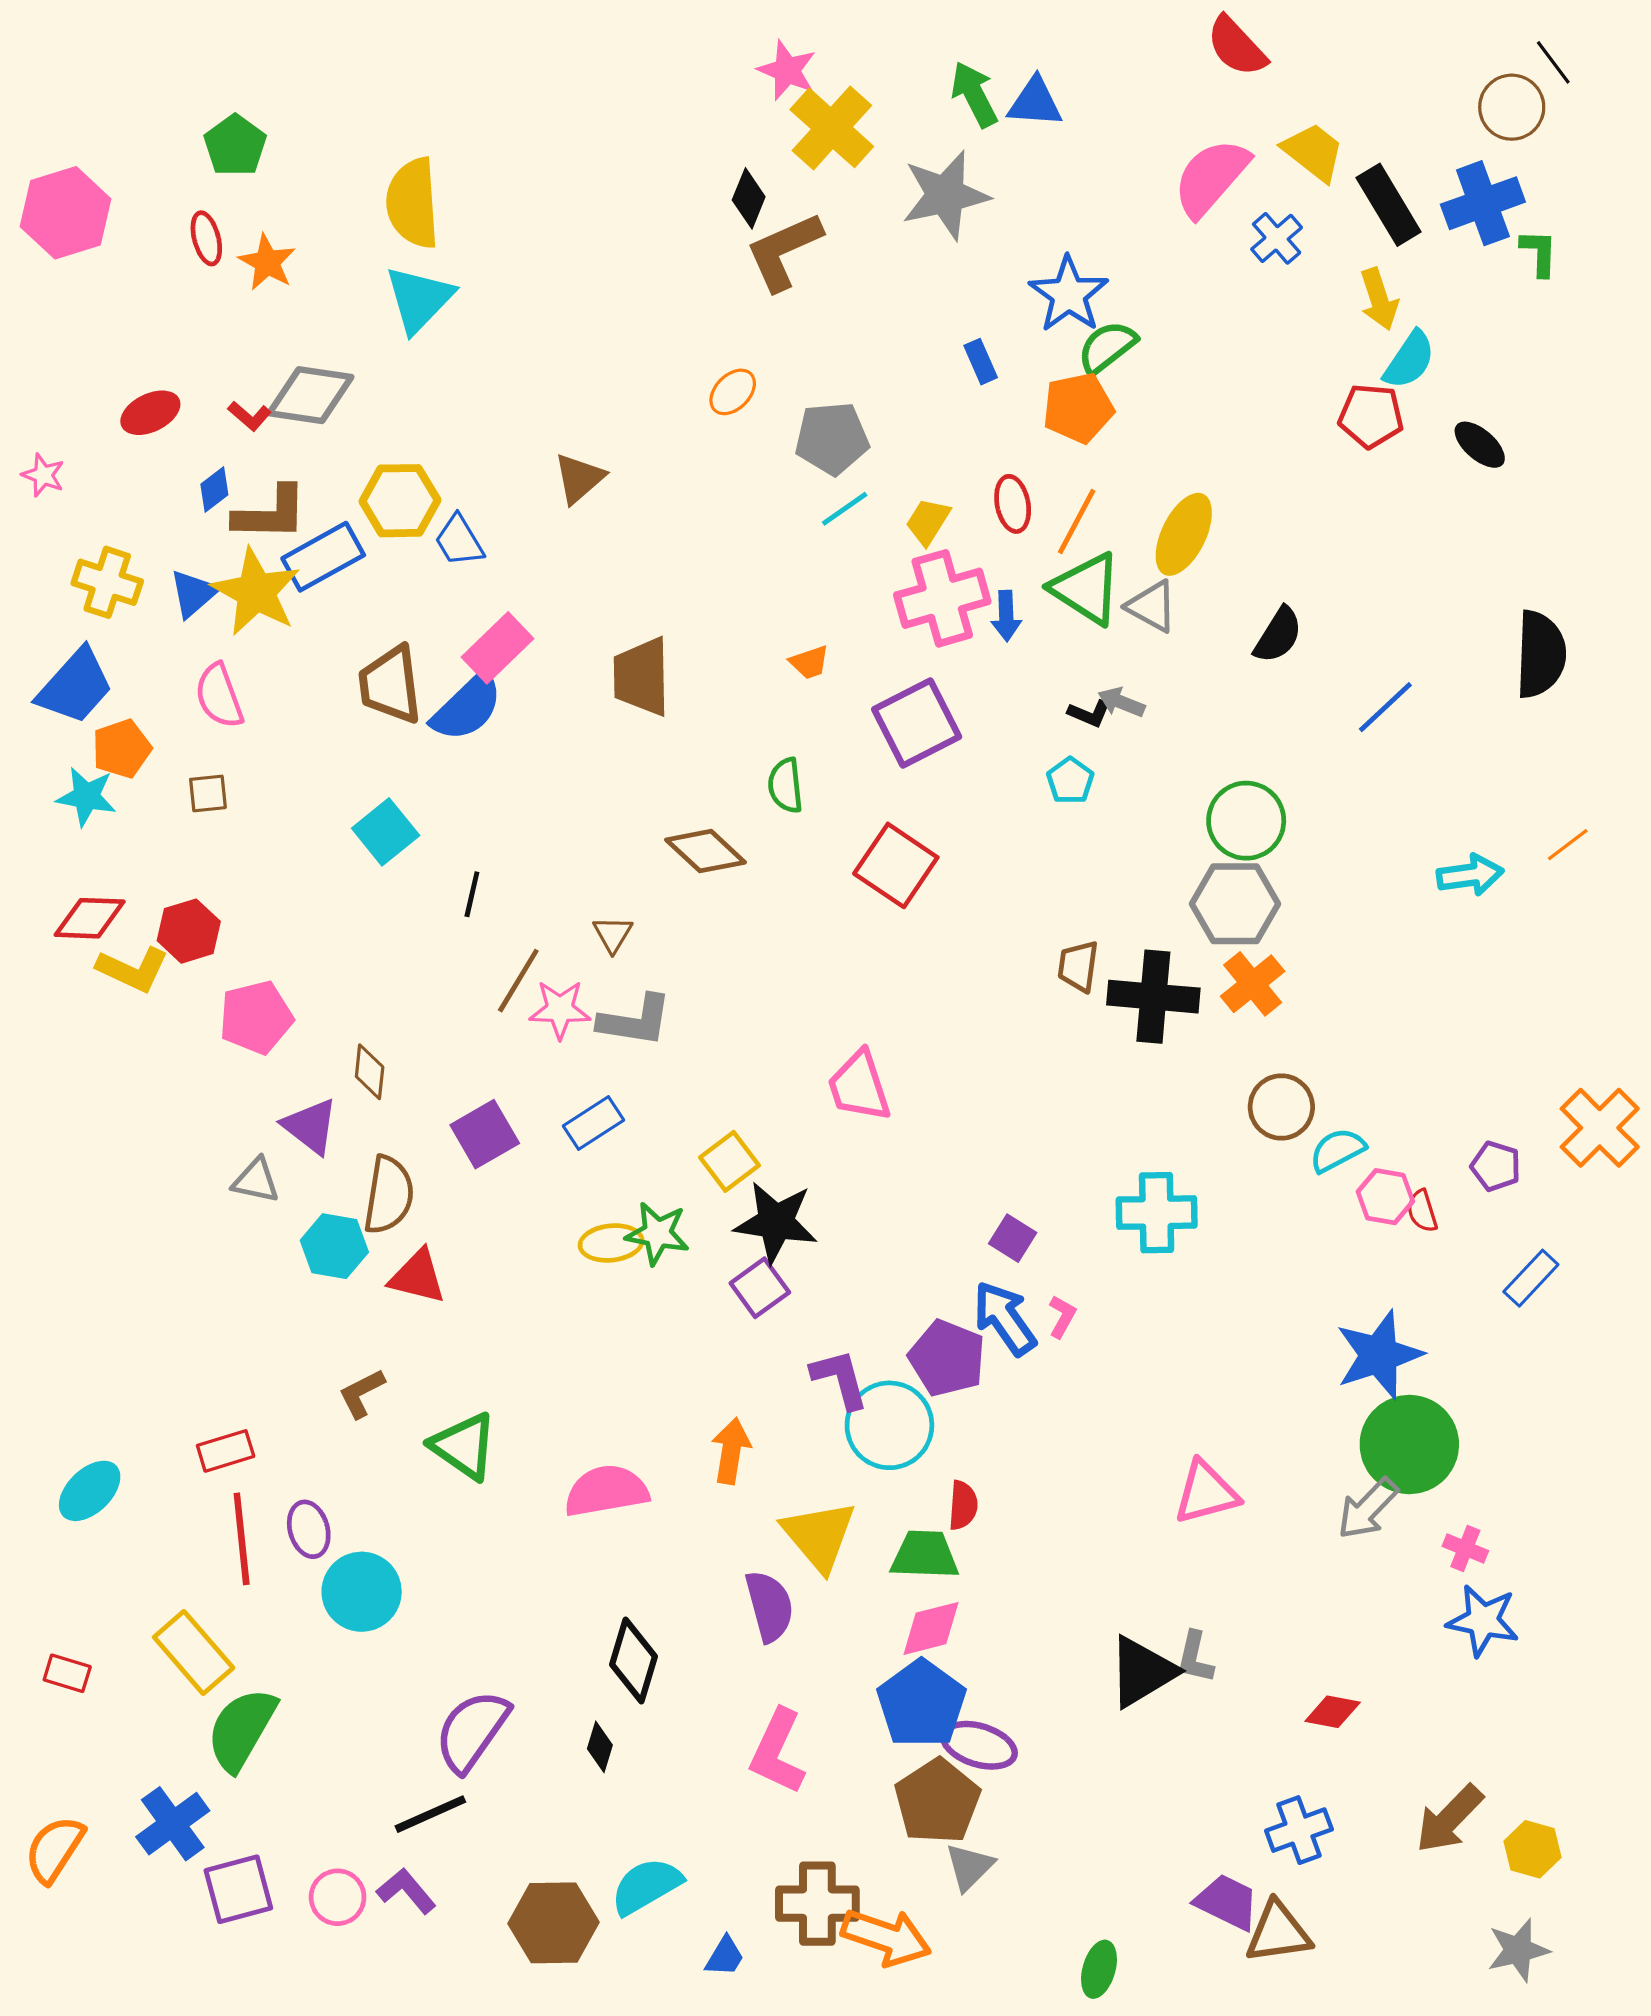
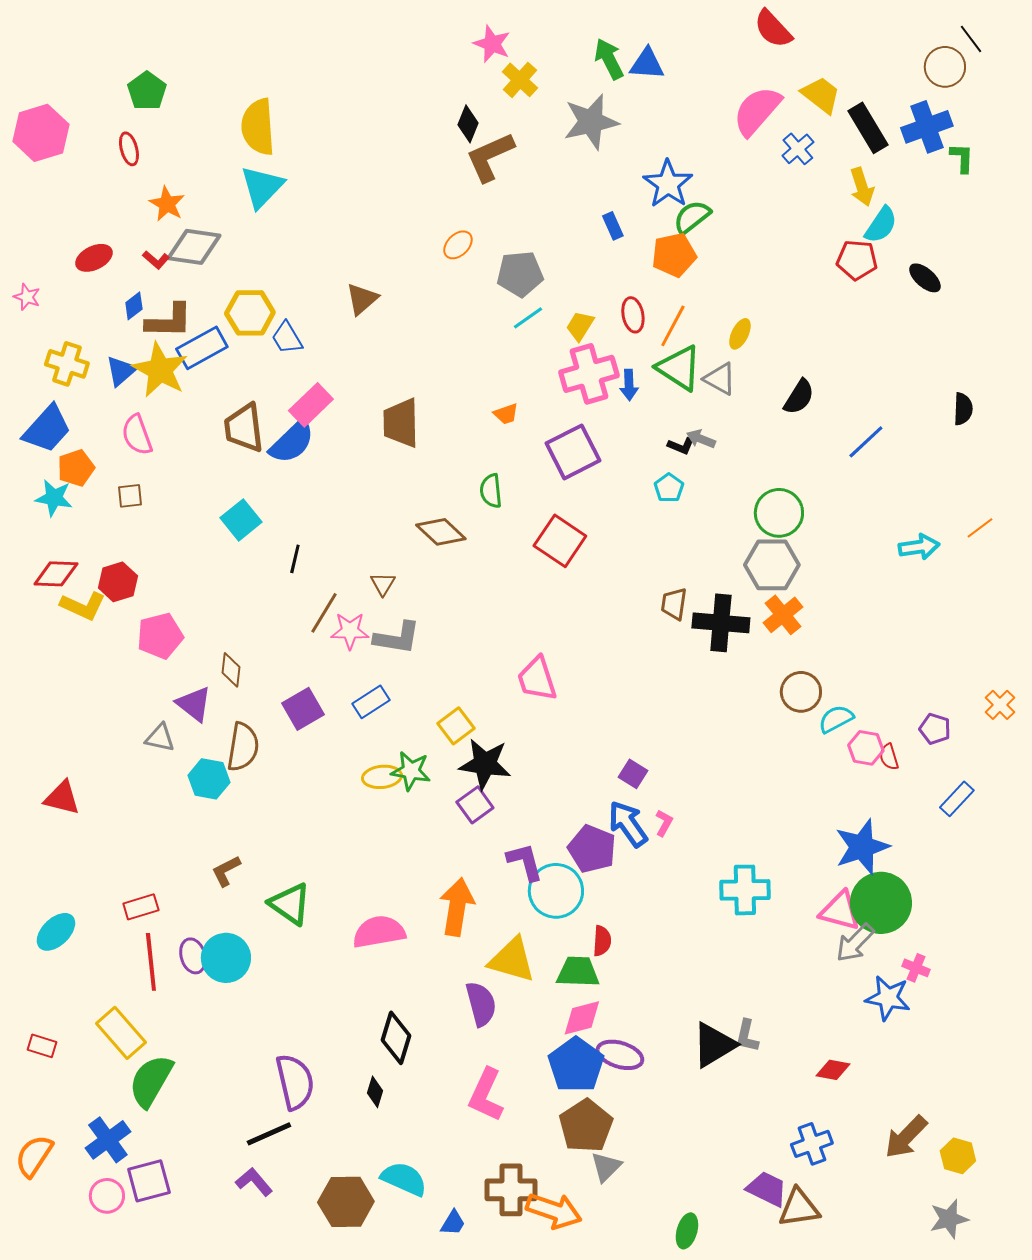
yellow cross: (832, 128) -> (520, 80), size x0.7
orange star: (267, 262) -> (167, 204), moved
yellow ellipse: (1184, 534) -> (740, 334), size x0.6
black semicircle: (1541, 654) -> (963, 409), size x0.6
orange cross: (1600, 1128) -> (1000, 705), size x0.6
cyan cross: (1157, 1213) -> (745, 890), moved
red triangle: (418, 1277) -> (62, 798), moved
orange arrow: (731, 1451) -> (457, 907), size x1.4
pink triangle: (1206, 1493) -> (840, 911), moved, turned 30
yellow triangle: (819, 1536) -> (512, 960), turned -34
cyan circle: (362, 1592) -> (226, 958), moved
blue star: (1483, 1620) -> (888, 998), moved
purple semicircle: (472, 1731) -> (295, 1082), turned 132
purple ellipse: (979, 1745) -> (620, 1055), moved
cyan semicircle: (646, 1886) -> (404, 1179), turned 54
pink circle: (338, 1897) -> (107, 1196), moved

